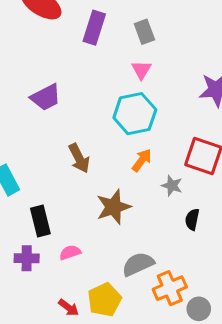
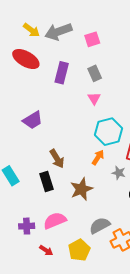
cyan hexagon: (135, 114) -> (108, 132), moved
black rectangle: (40, 221) -> (47, 181), moved
pink semicircle: (70, 252) -> (55, 221), size x1.6
red arrow: (69, 308) -> (46, 250), moved

